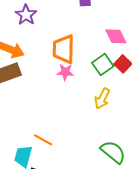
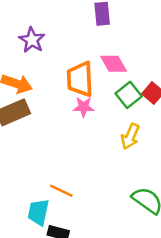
pink diamond: (116, 36) -> (114, 64), moved

